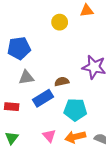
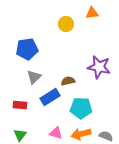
gray triangle: (26, 77) -> (34, 77), turned -35
pink triangle: (49, 136) -> (56, 133), turned -32

